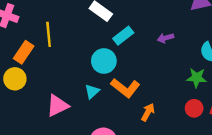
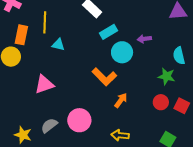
orange rectangle: (24, 52) -> (21, 35), turned -30
cyan circle: (104, 61) -> (122, 52), moved
cyan triangle: (92, 91) -> (58, 45), moved, turned 48

